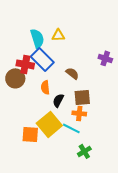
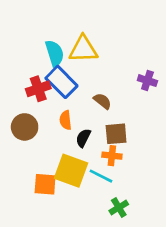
yellow triangle: (58, 35) -> (83, 49), size x1.6
red cross: (25, 64) -> (38, 89), turned -30
brown circle: (15, 78) -> (25, 127), moved
yellow square: (49, 124) -> (71, 171), turned -30

